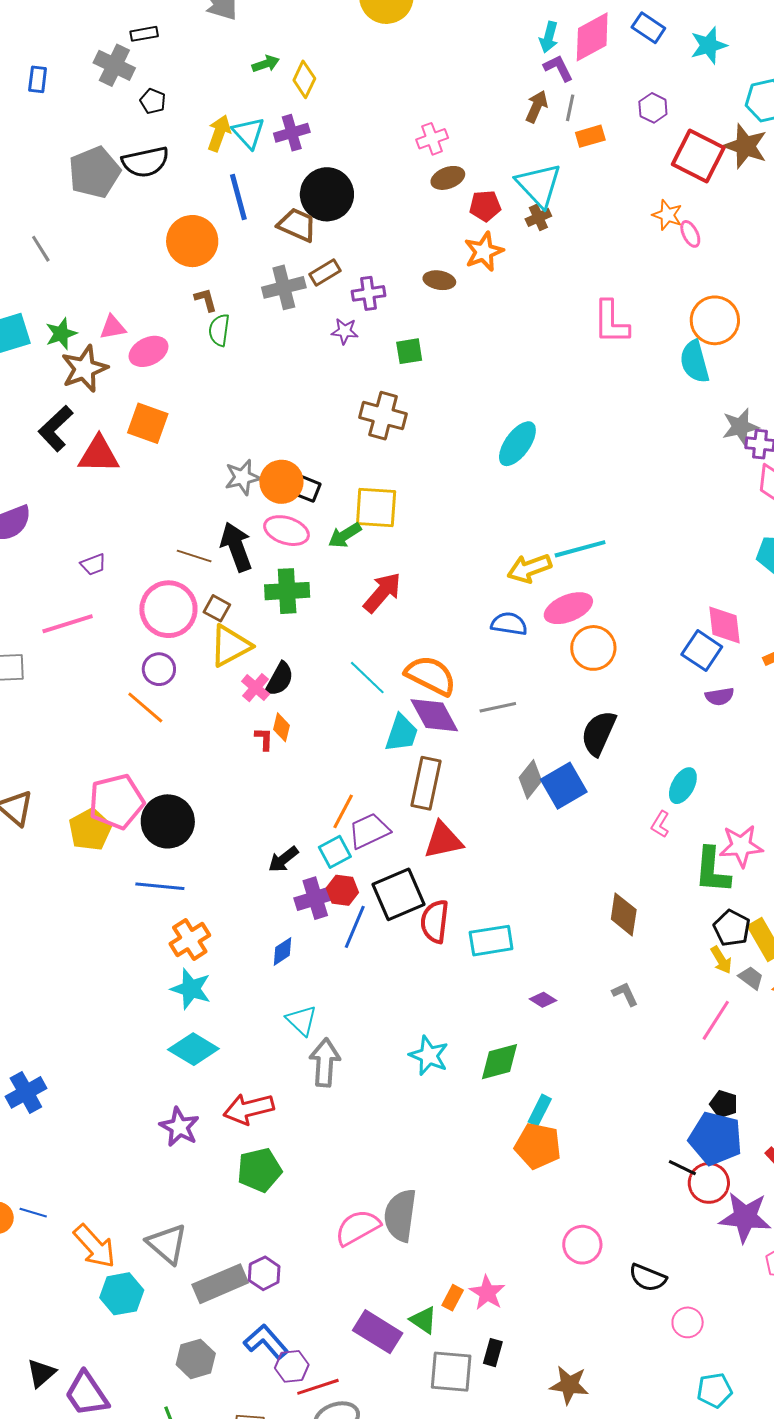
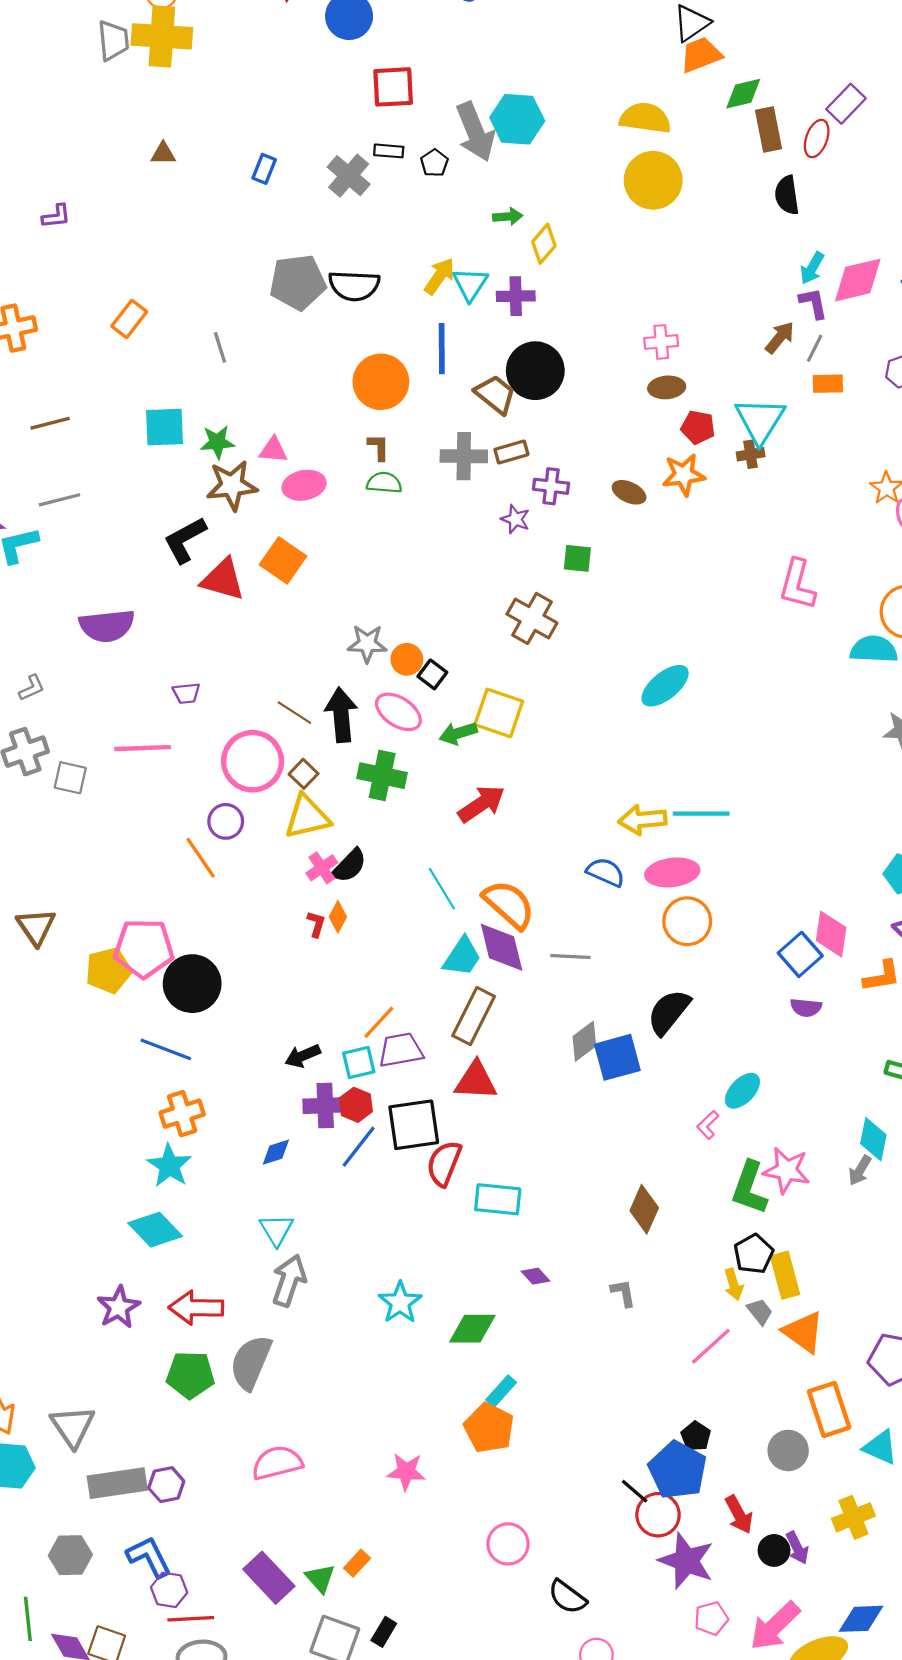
black pentagon: (153, 101) -> (434, 163), moved
green semicircle: (219, 330) -> (384, 483), turned 72
cyan semicircle: (695, 362) -> (874, 649), turned 93
orange circle: (281, 482) -> (407, 659), size x0.7
gray semicircle: (400, 1215) -> (251, 1362), moved
pink star: (487, 1293) -> (406, 1472), moved, turned 30

